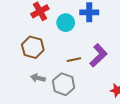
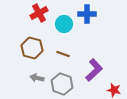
purple L-shape: (98, 55) -> (94, 70), moved
brown line: (74, 60) -> (63, 54), moved, turned 32

